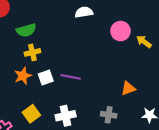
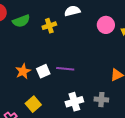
green semicircle: (26, 30) -> (21, 21), moved
yellow cross: (32, 52) -> (49, 26), moved
white cross: (66, 116) -> (74, 102), moved

